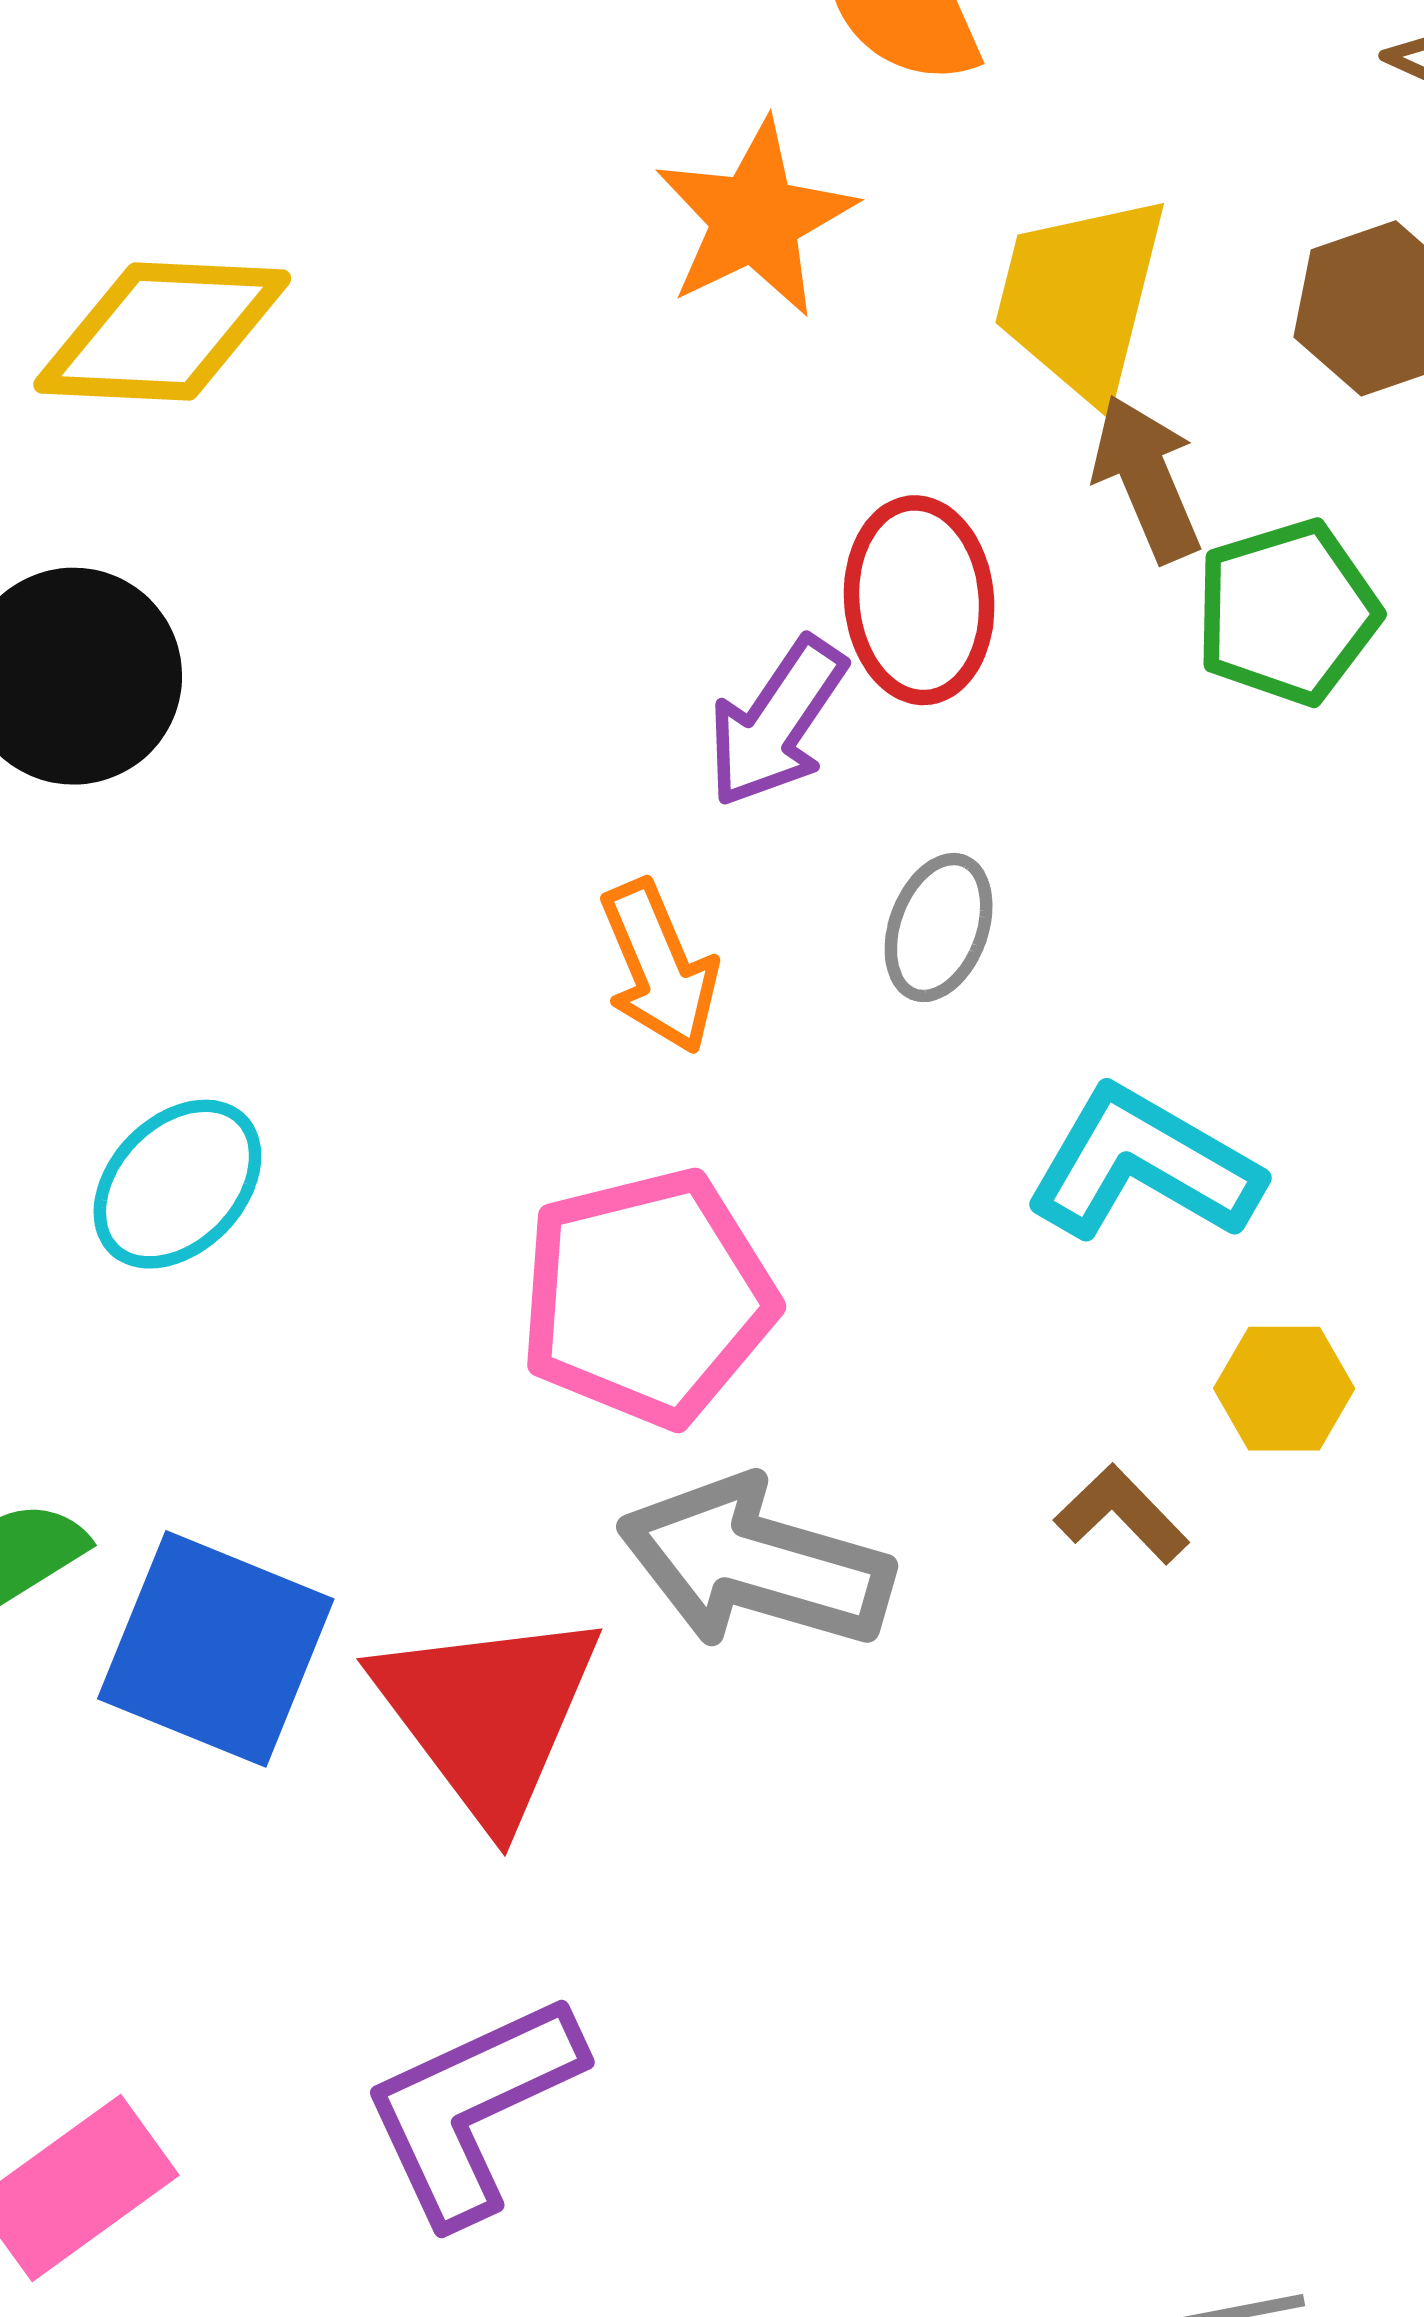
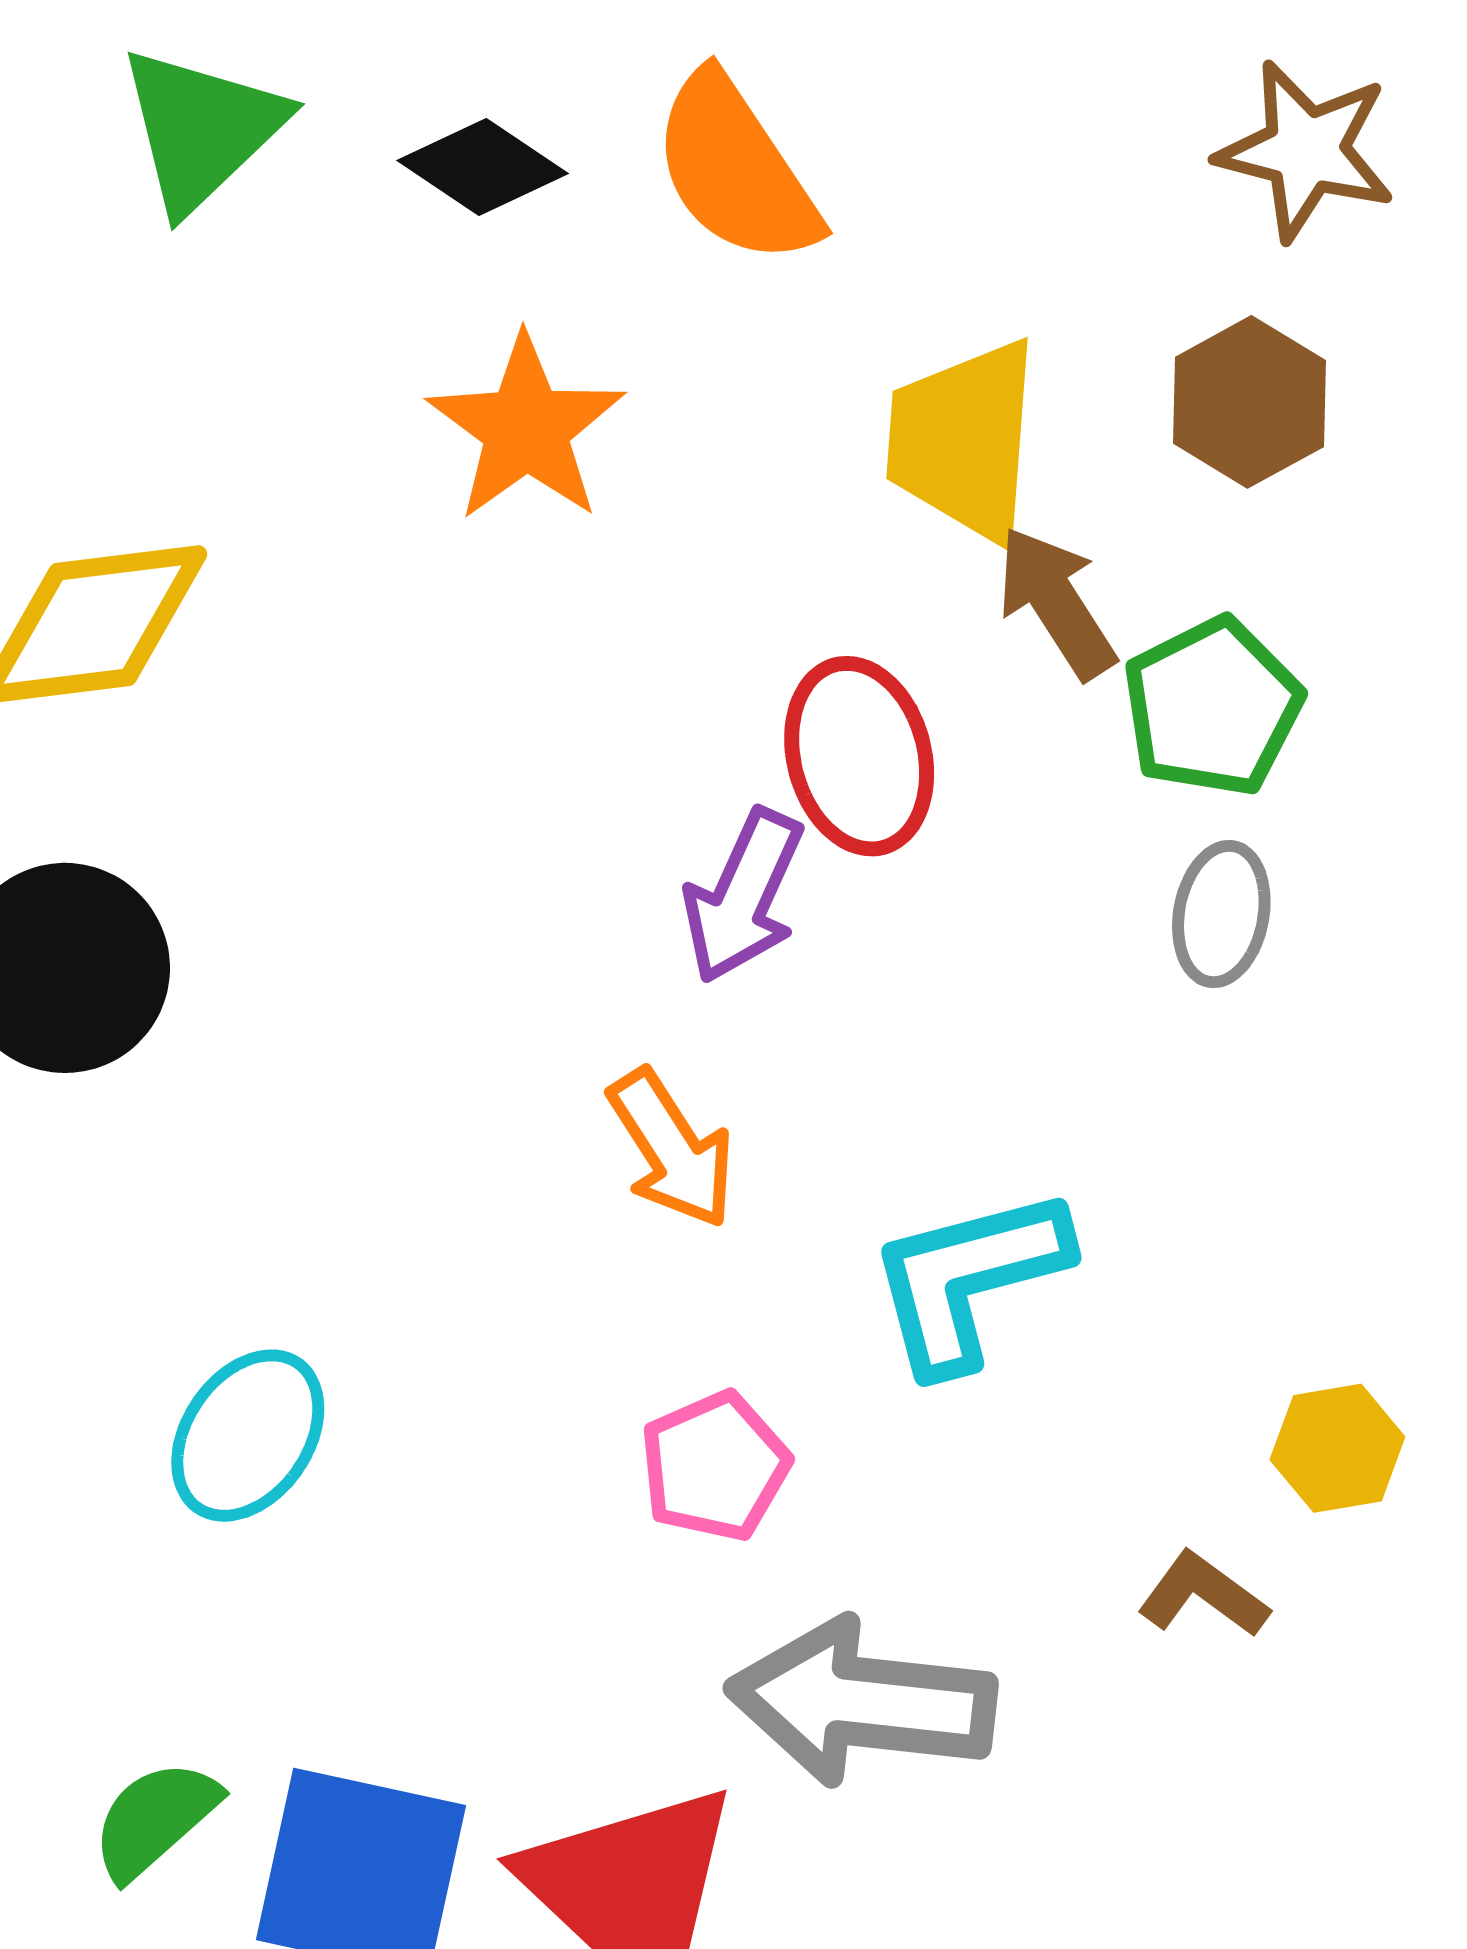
orange star: (755, 219) -> (526, 428), moved
gray ellipse: (939, 928) -> (1221, 914), moved
cyan L-shape: (1143, 1165) -> (968, 1279), moved, turned -35
pink pentagon: (647, 1298) -> (715, 1466), size x0.6

